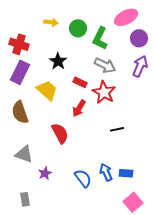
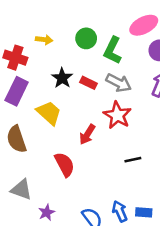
yellow arrow: (51, 22) -> (44, 40), moved
red rectangle: (80, 82) -> (89, 83), moved

